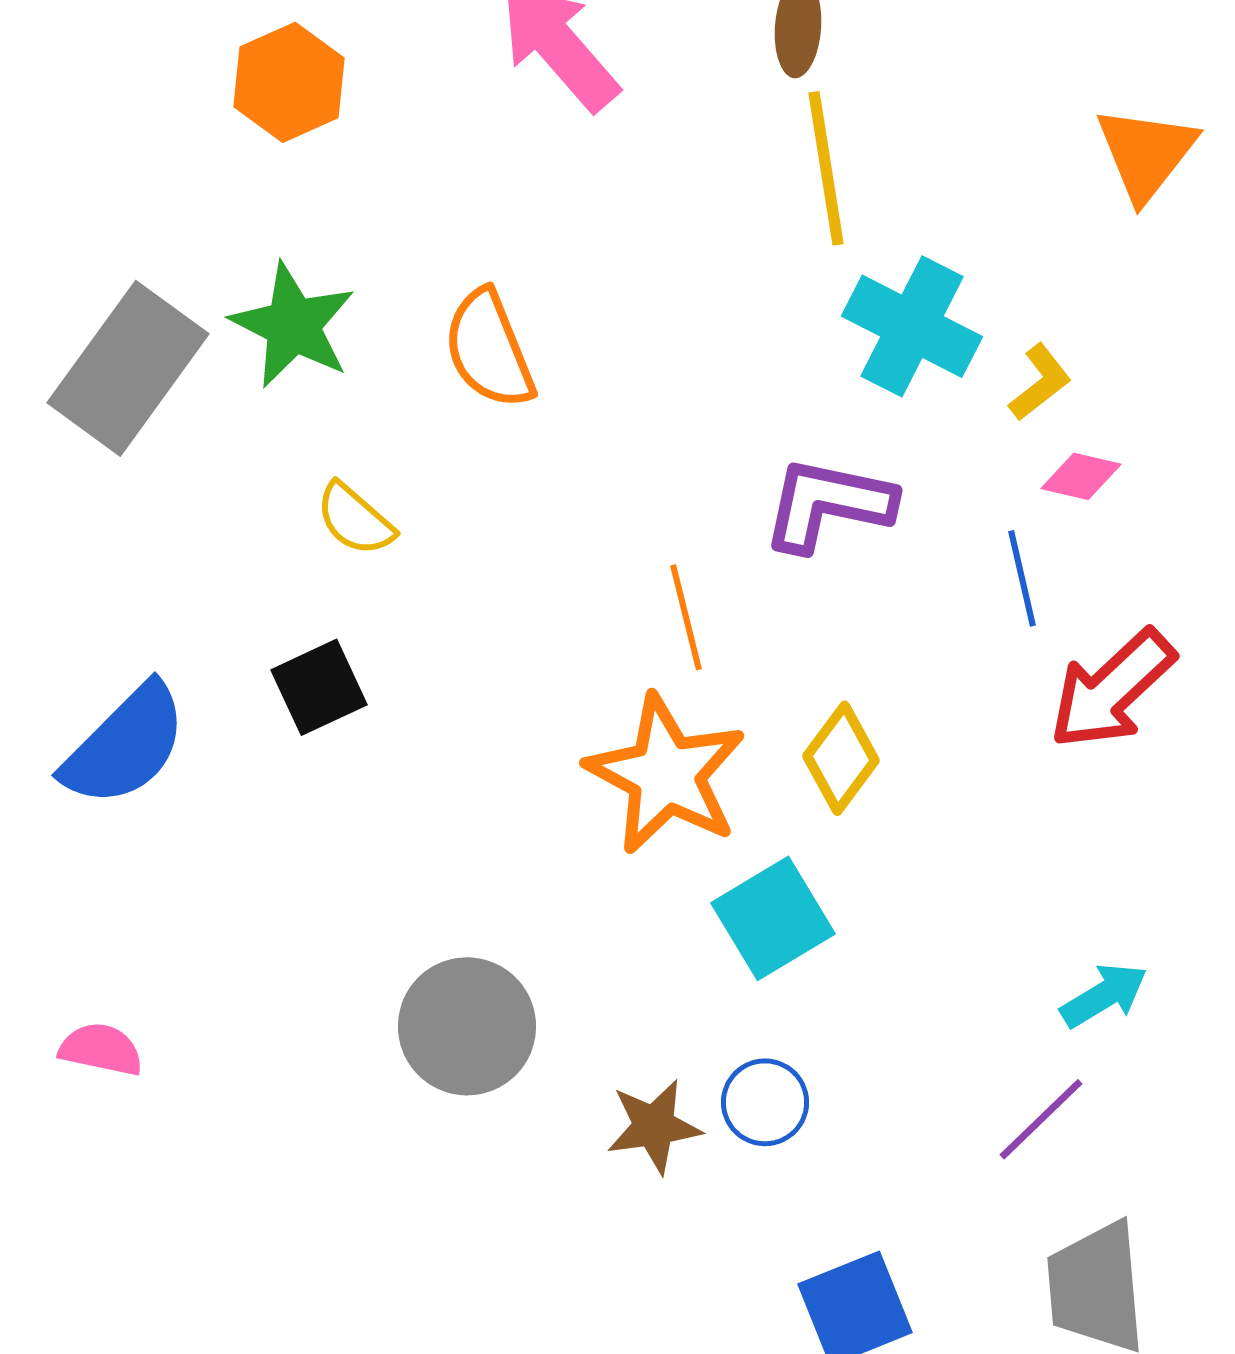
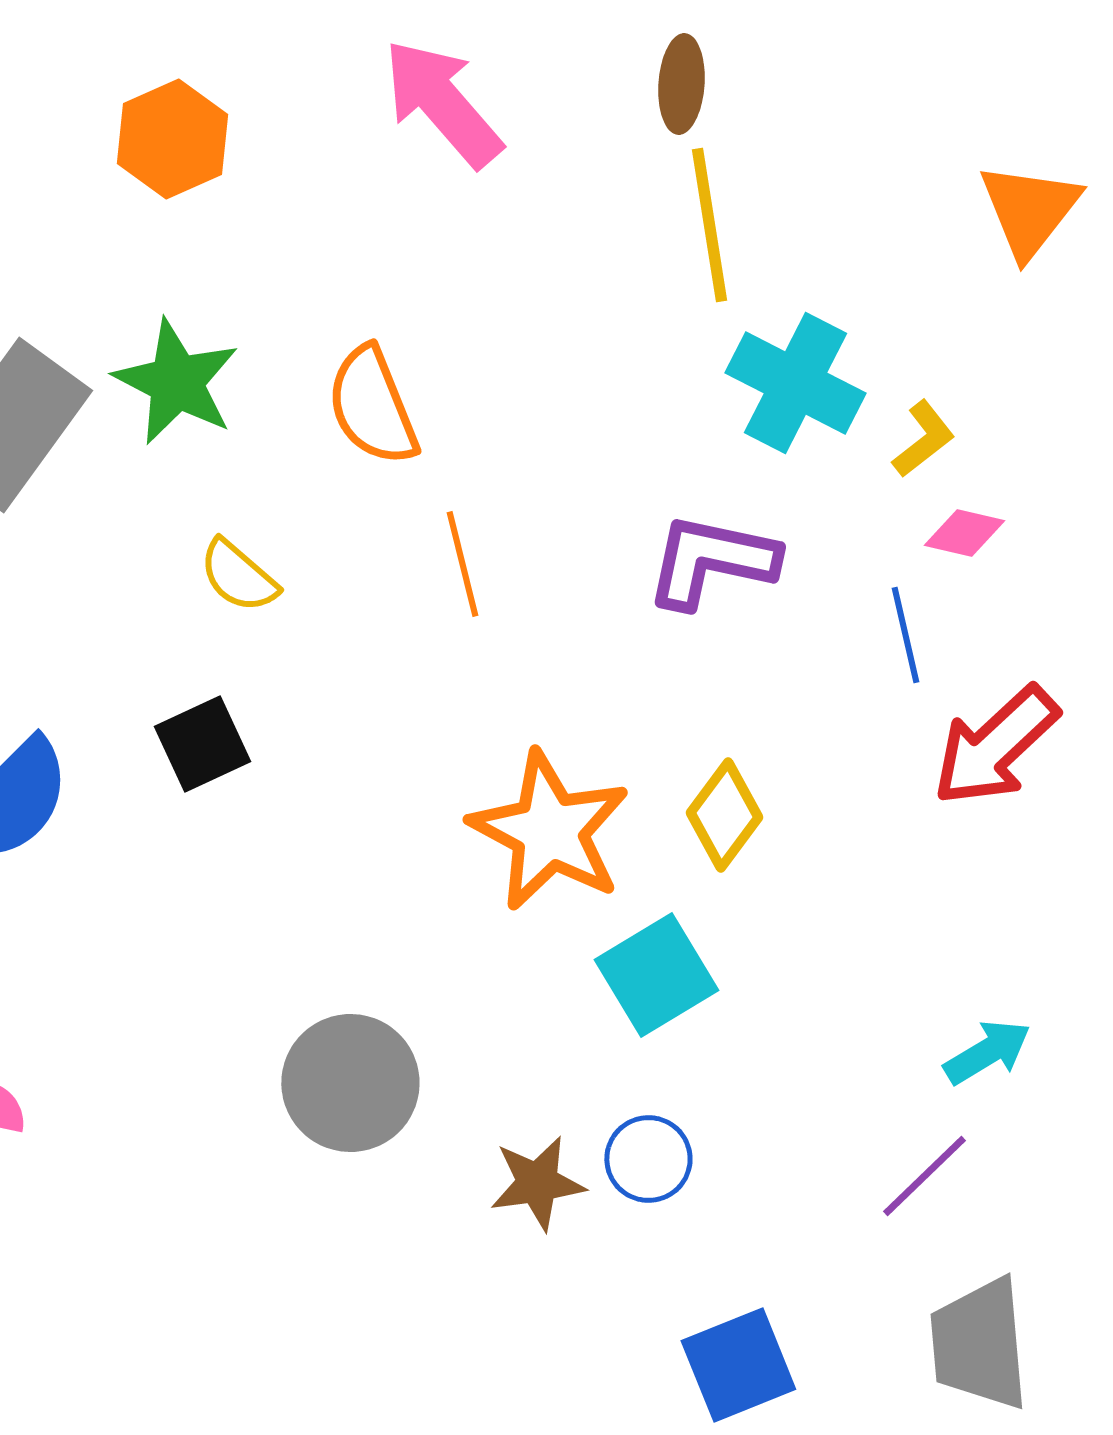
orange line: (686, 617) -> (462, 564), moved

